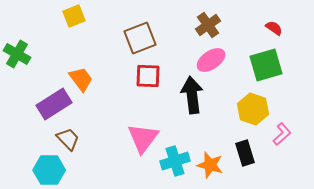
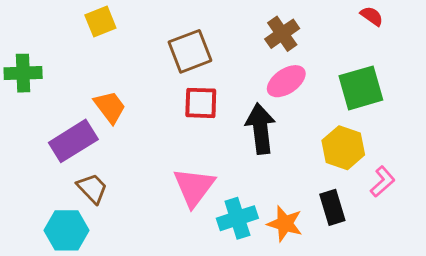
red semicircle: (274, 28) -> (372, 16), moved
green cross: (17, 54) -> (23, 73), turned -32

